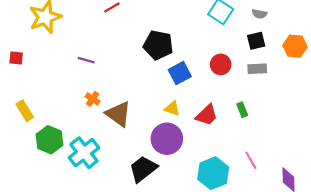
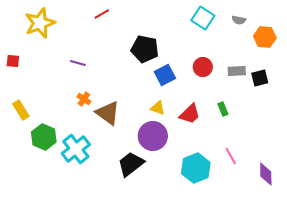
black square: (256, 41) -> (260, 78), moved
orange hexagon: (295, 46) -> (265, 37), moved

